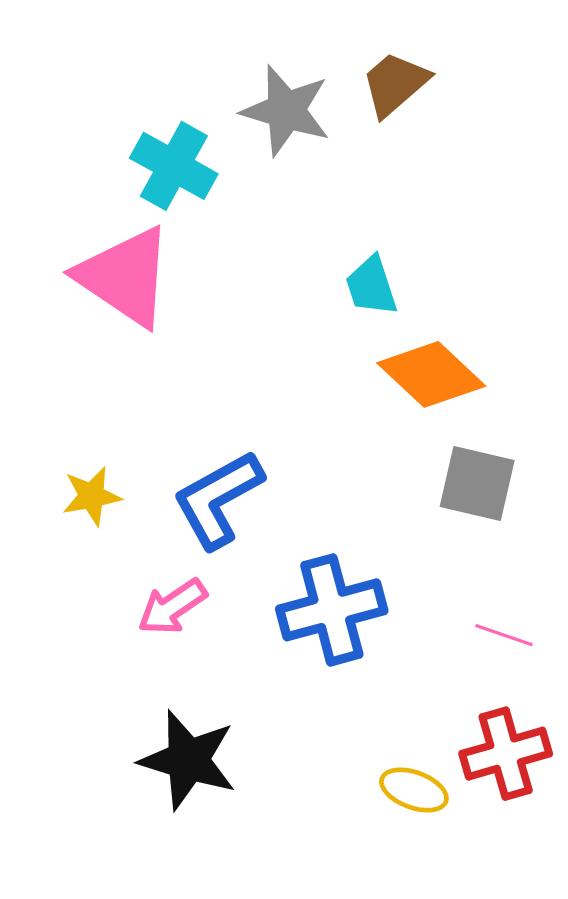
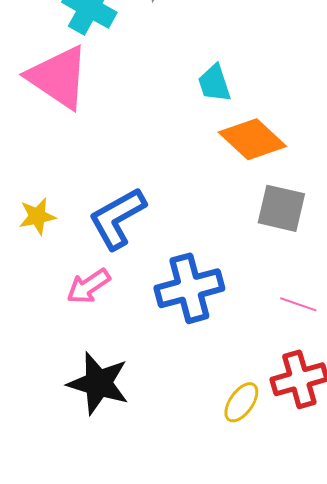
yellow ellipse: (414, 790) -> (241, 402), turned -75

